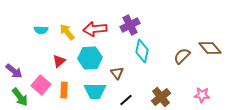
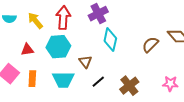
red arrow: (95, 29) -> (63, 18), turned 100
red triangle: (59, 61) -> (27, 50), turned 32
black line: (126, 100) -> (98, 82), moved

